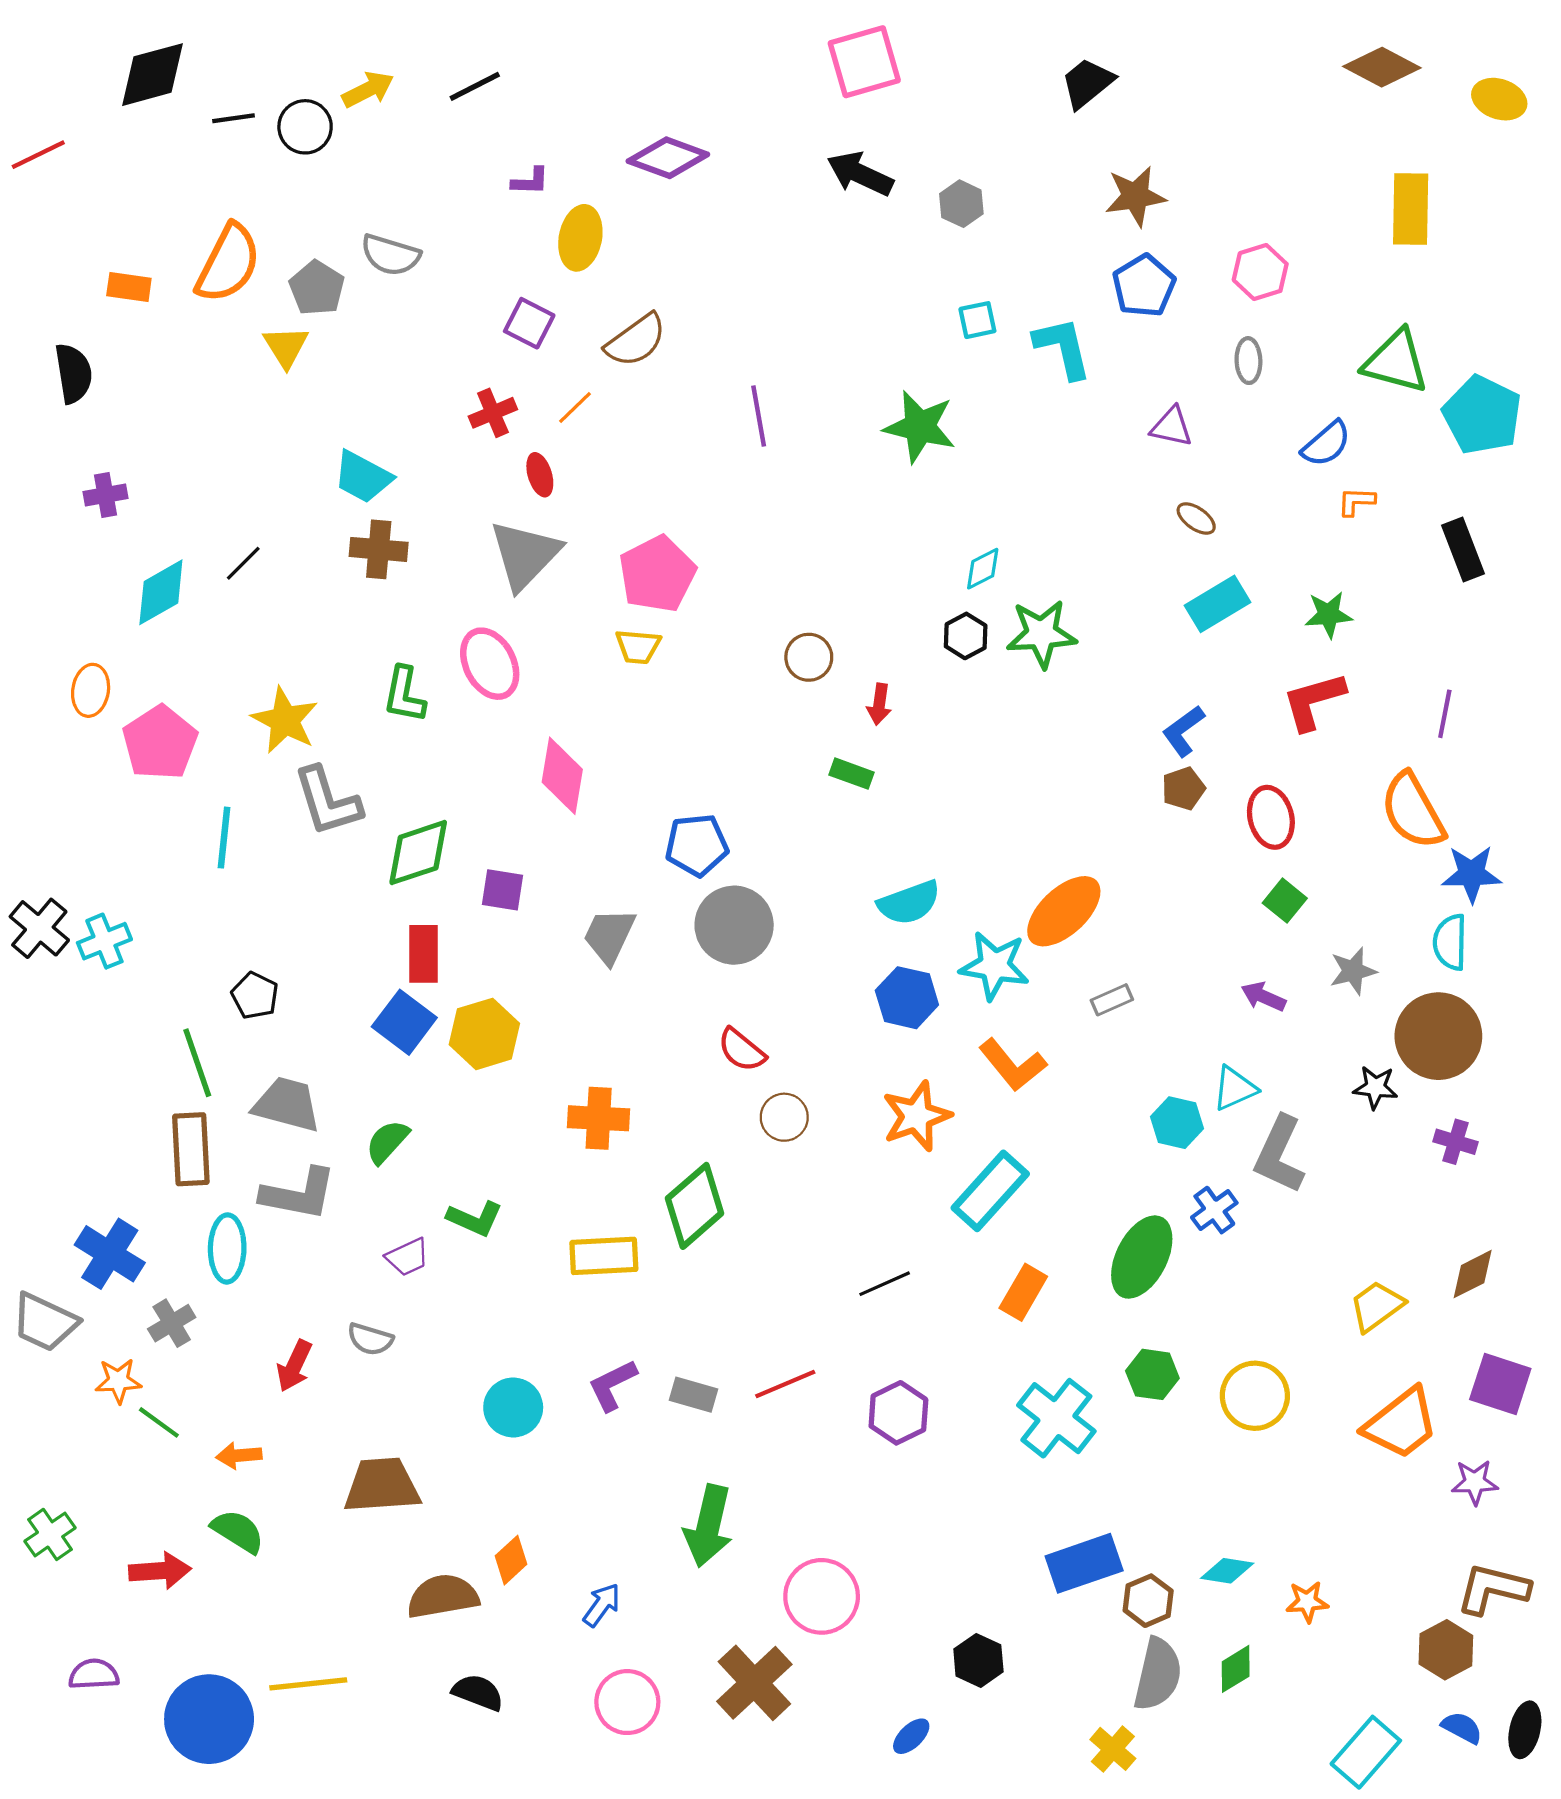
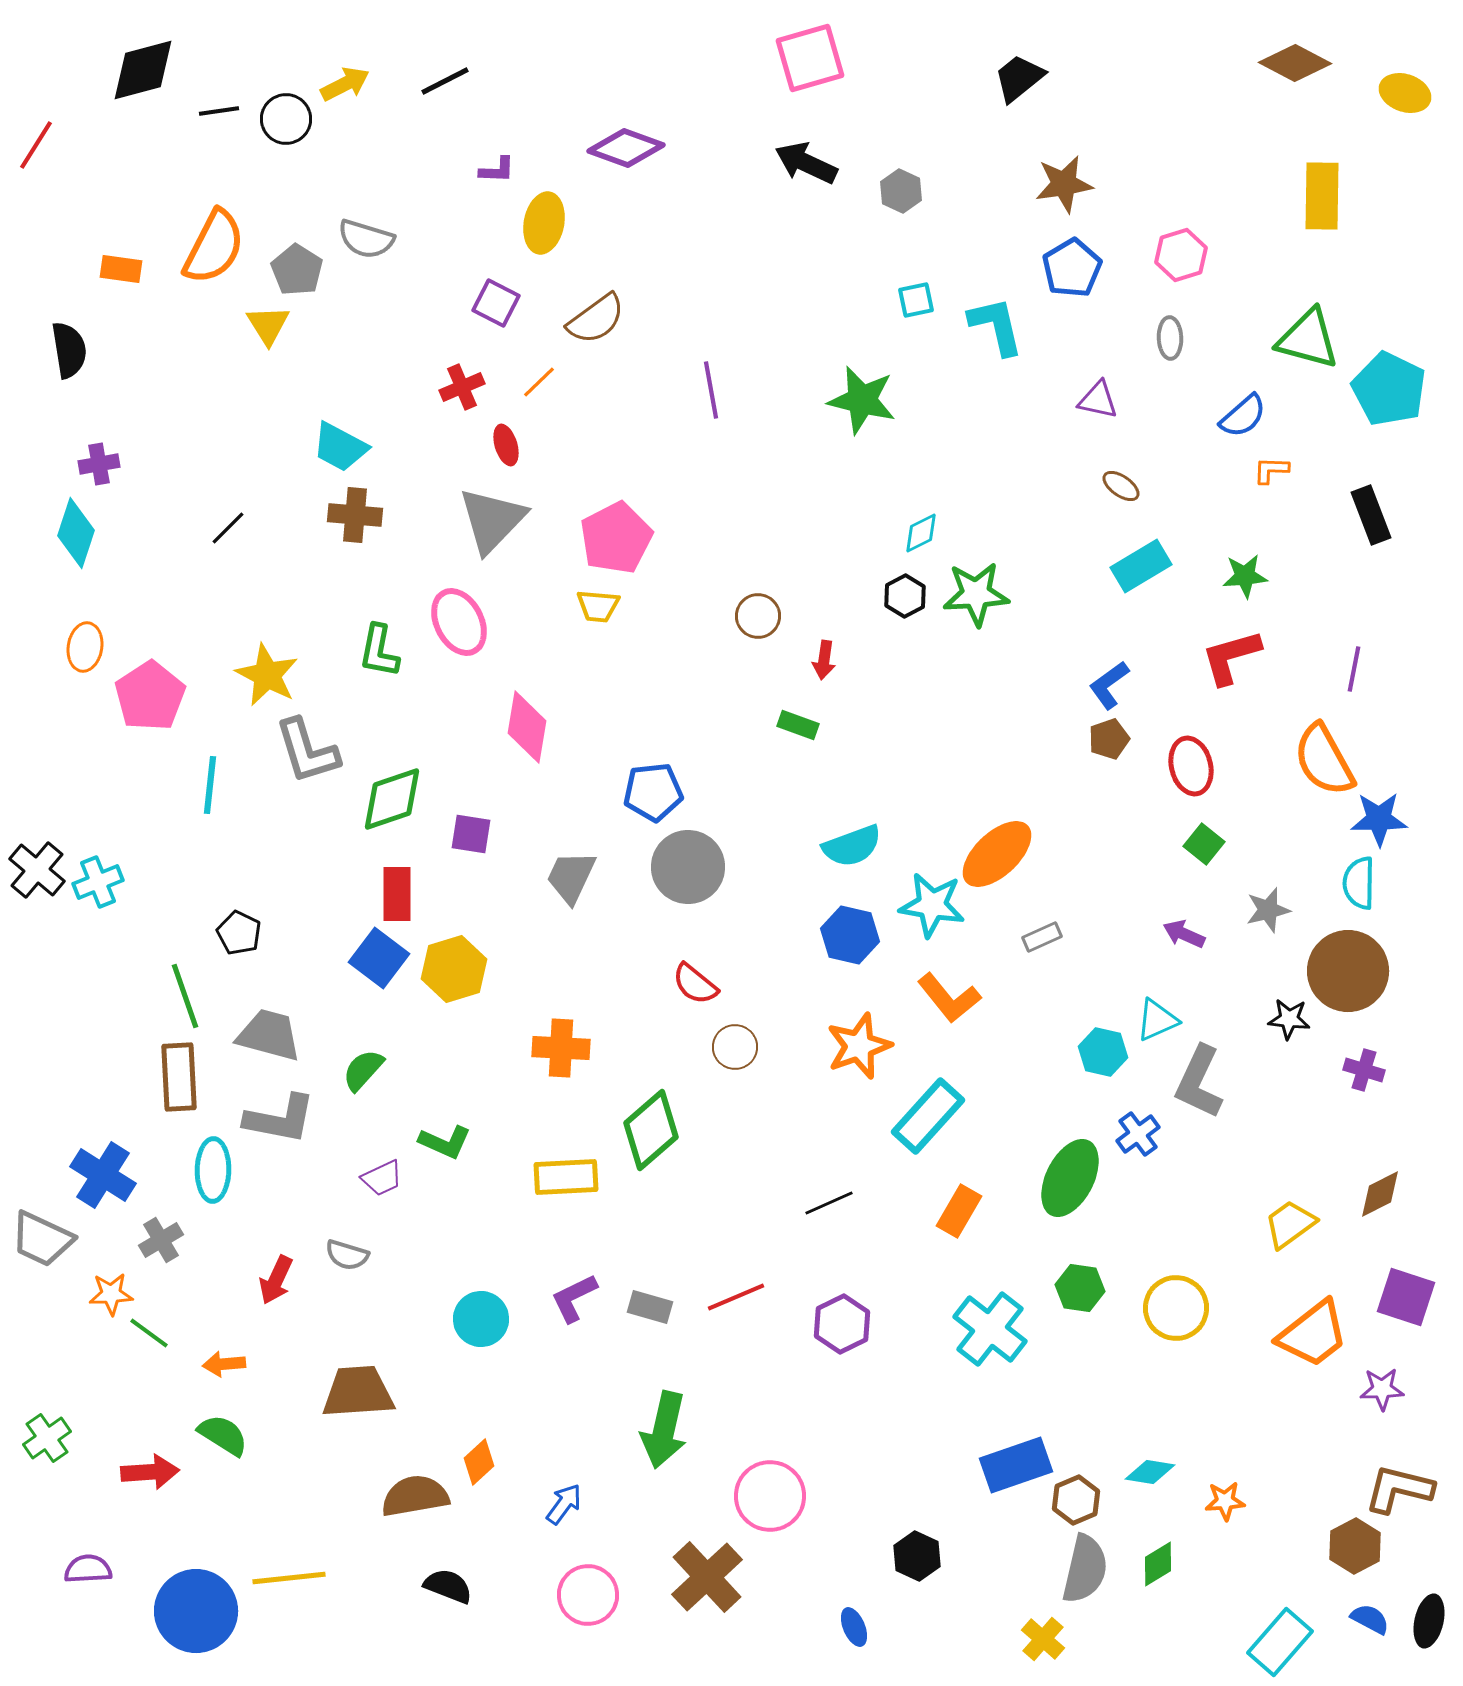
red line: (38, 155) -> (36, 145), turned -32
cyan diamond: (161, 592) -> (76, 533), moved, turned -42
blue ellipse: (911, 1736) -> (854, 1627), turned -69

